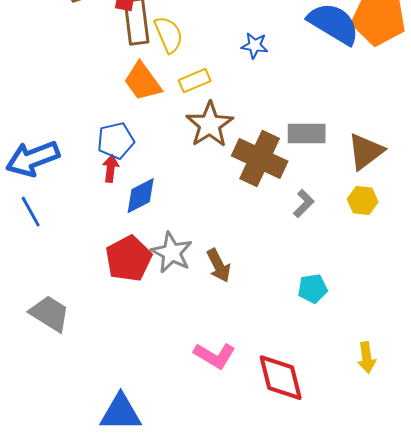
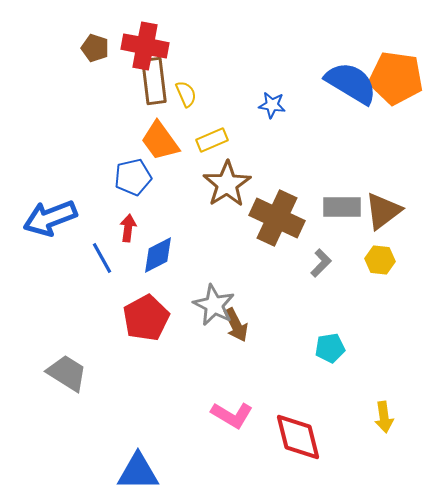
yellow semicircle: (169, 35) -> (186, 94), size x0.7
gray rectangle: (307, 134) -> (342, 207), moved
blue pentagon: (116, 141) -> (133, 177), moved
blue line: (31, 212) -> (102, 258), moved
gray star: (172, 253) -> (214, 305), moved

